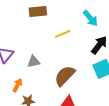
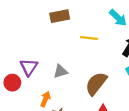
yellow line: (63, 34) -> (89, 38), turned 35

